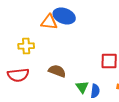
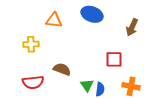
blue ellipse: (64, 16) -> (92, 14), moved
red semicircle: (18, 75) -> (33, 82), moved

